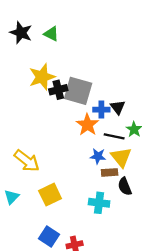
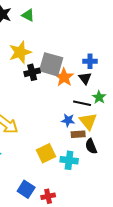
black cross: (58, 90) -> (32, 72), moved
blue cross: (101, 110) -> (90, 61), moved
orange star: (87, 125) -> (64, 77), moved
yellow square: (50, 195) -> (46, 153), moved

